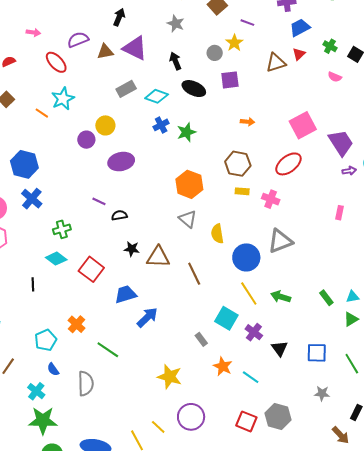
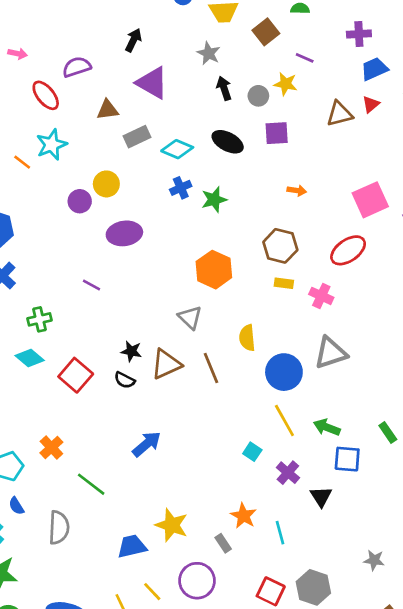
yellow star: (234, 43) -> (286, 84), turned -30
brown triangle: (105, 52) -> (108, 110), moved
black arrow: (175, 61) -> (224, 88), moved
black semicircle: (119, 215) -> (125, 380), moved, turned -147
gray triangle: (188, 219) -> (190, 318), moved
brown triangle: (158, 257) -> (166, 364), turned -30
brown line: (194, 274) -> (211, 368), moved
blue trapezoid: (126, 294) -> (132, 546), moved
cyan square: (226, 318) -> (252, 452), size x0.6
gray rectangle: (201, 339) -> (223, 543), moved
blue square: (317, 353) -> (347, 459), moved
cyan line: (251, 377) -> (280, 533), turned 36

